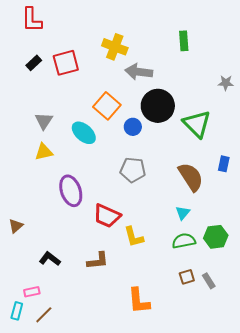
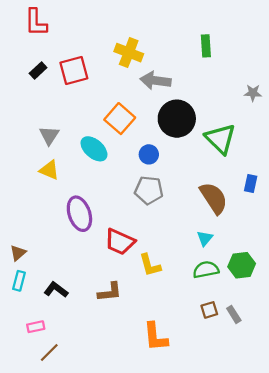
blue circle: (133, 127) -> (149, 154), moved
yellow triangle: (44, 152) -> (49, 170), turned 36
cyan rectangle: (17, 311) -> (19, 281), moved

